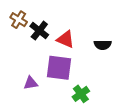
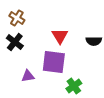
black cross: (39, 31) -> (15, 42), moved
red triangle: (66, 39) -> (60, 36), turned 36

